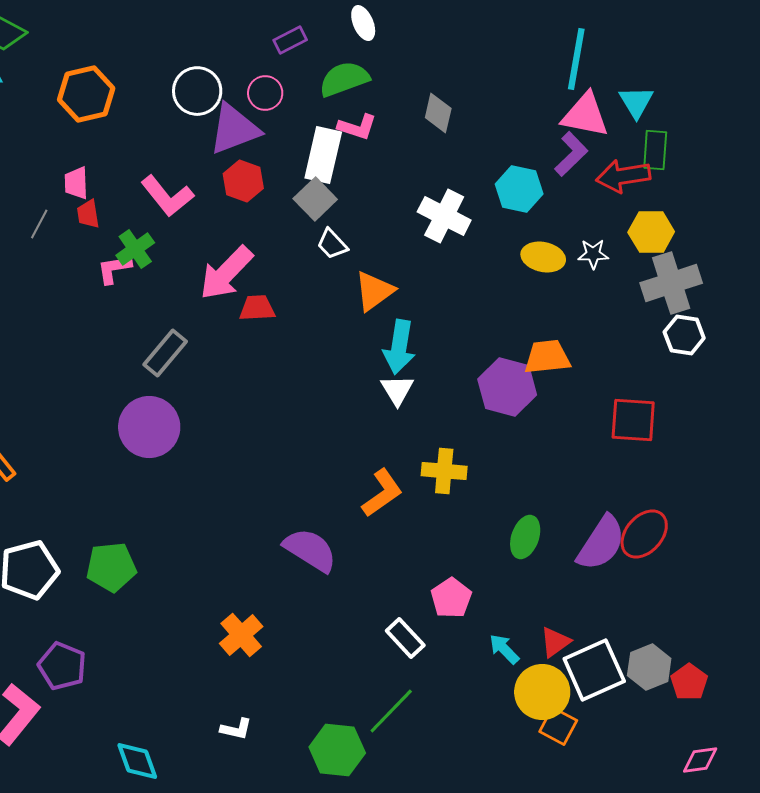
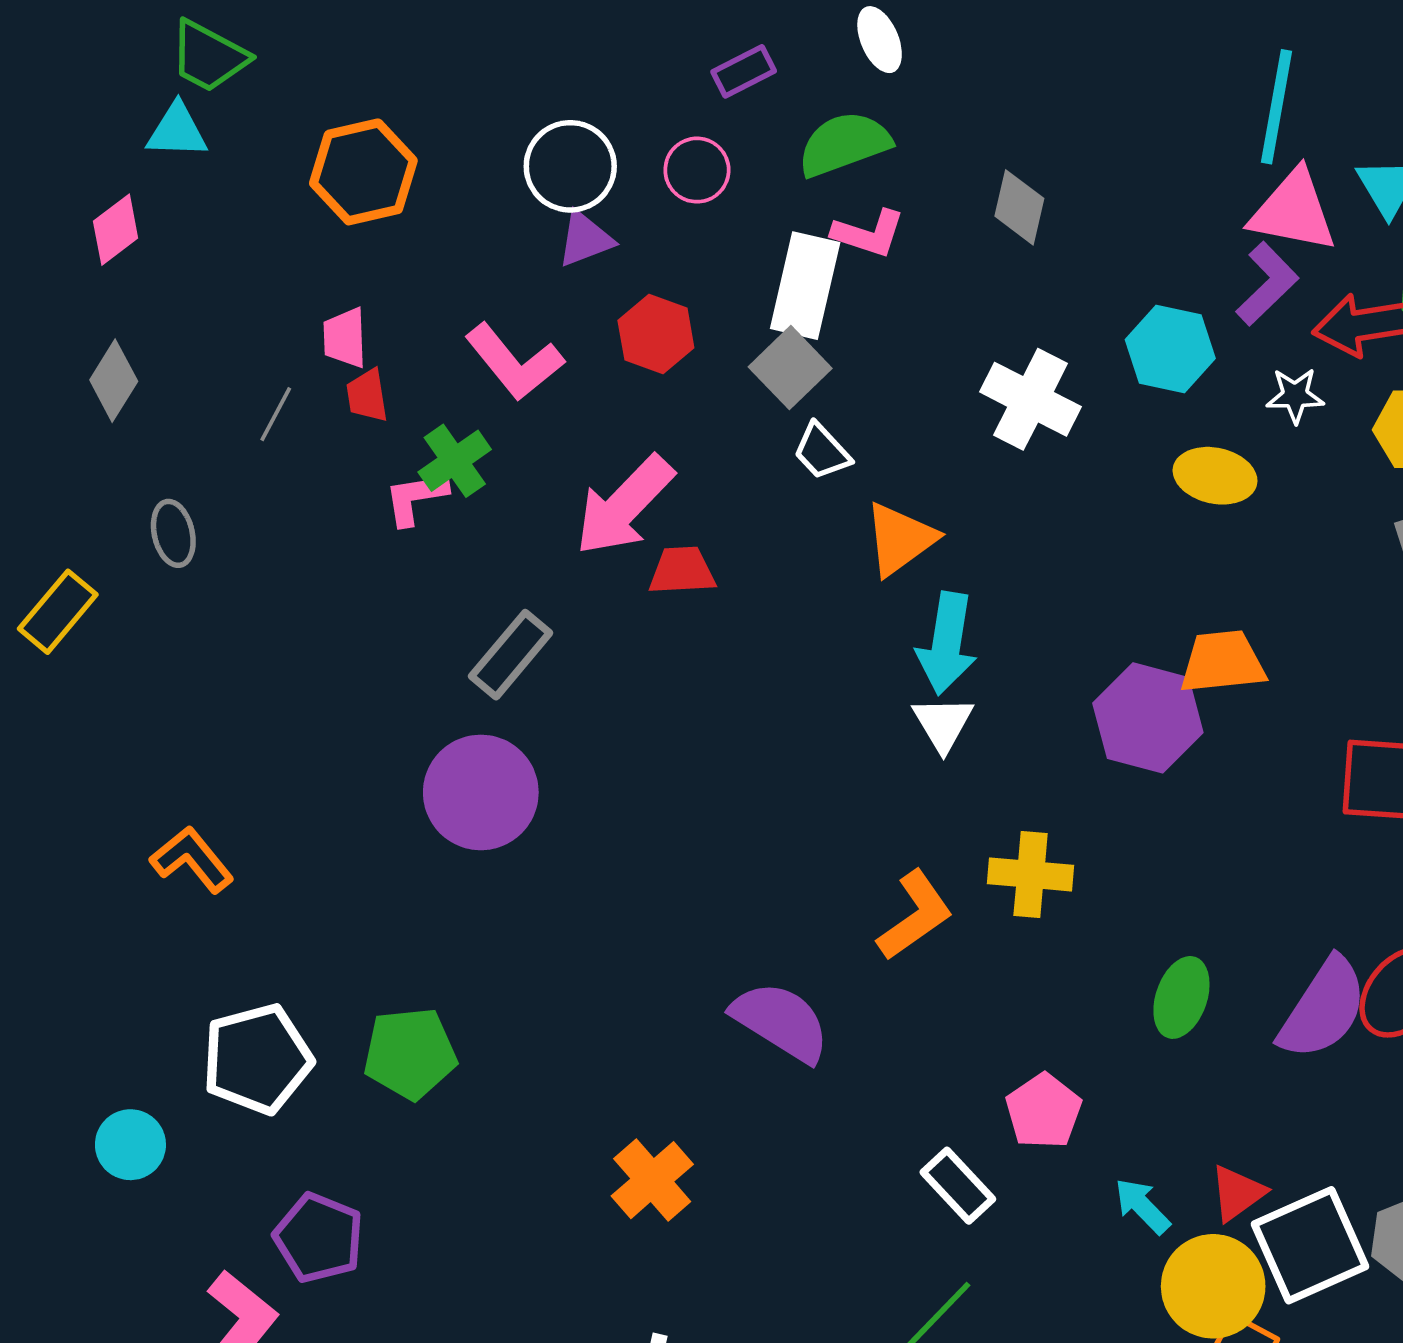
purple triangle: (234, 129) -> (585, 239), moved, size x0.6
white star: (593, 254) -> (1295, 396), moved

